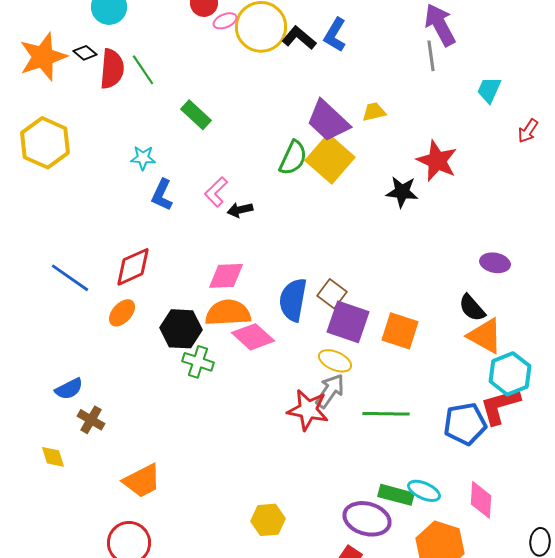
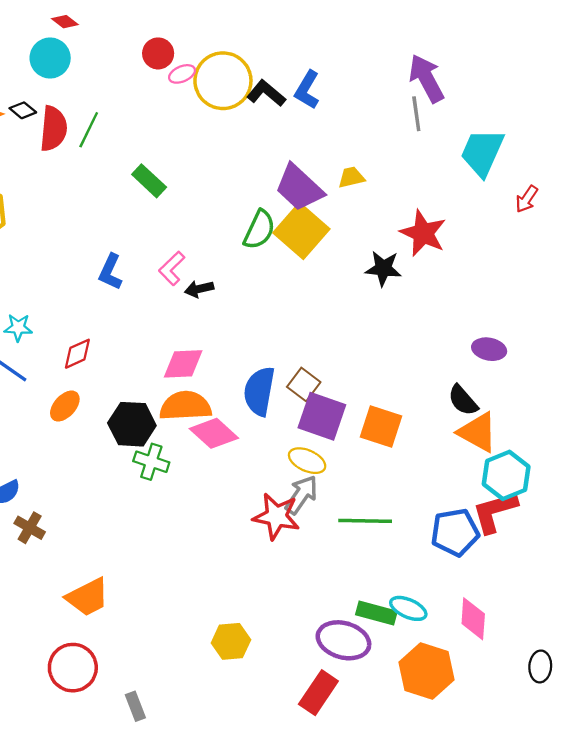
green line: (143, 70) -> (89, 130), turned 60
cyan trapezoid: (489, 90) -> (482, 152), size x1.6
cyan star: (143, 158) -> (18, 328), moved
red diamond: (133, 267) -> (77, 354), size x0.7

